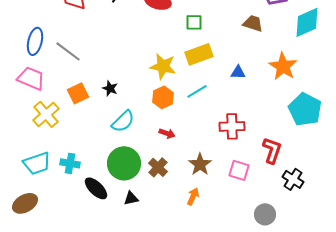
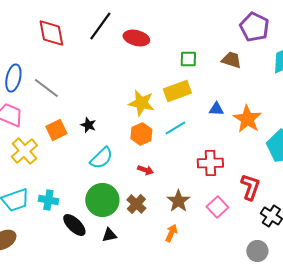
green square: (194, 22) -> (188, 59), moved
orange star: (283, 66) -> (247, 119), moved
pink square: (239, 170) -> (217, 207), turned 30
gray circle: (265, 214) -> (257, 251), moved

